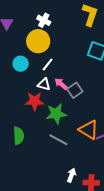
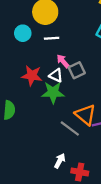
white line: (48, 64) -> (52, 38), turned 40
white triangle: (44, 84) -> (56, 75), moved
gray line: (58, 140) -> (70, 128), moved

